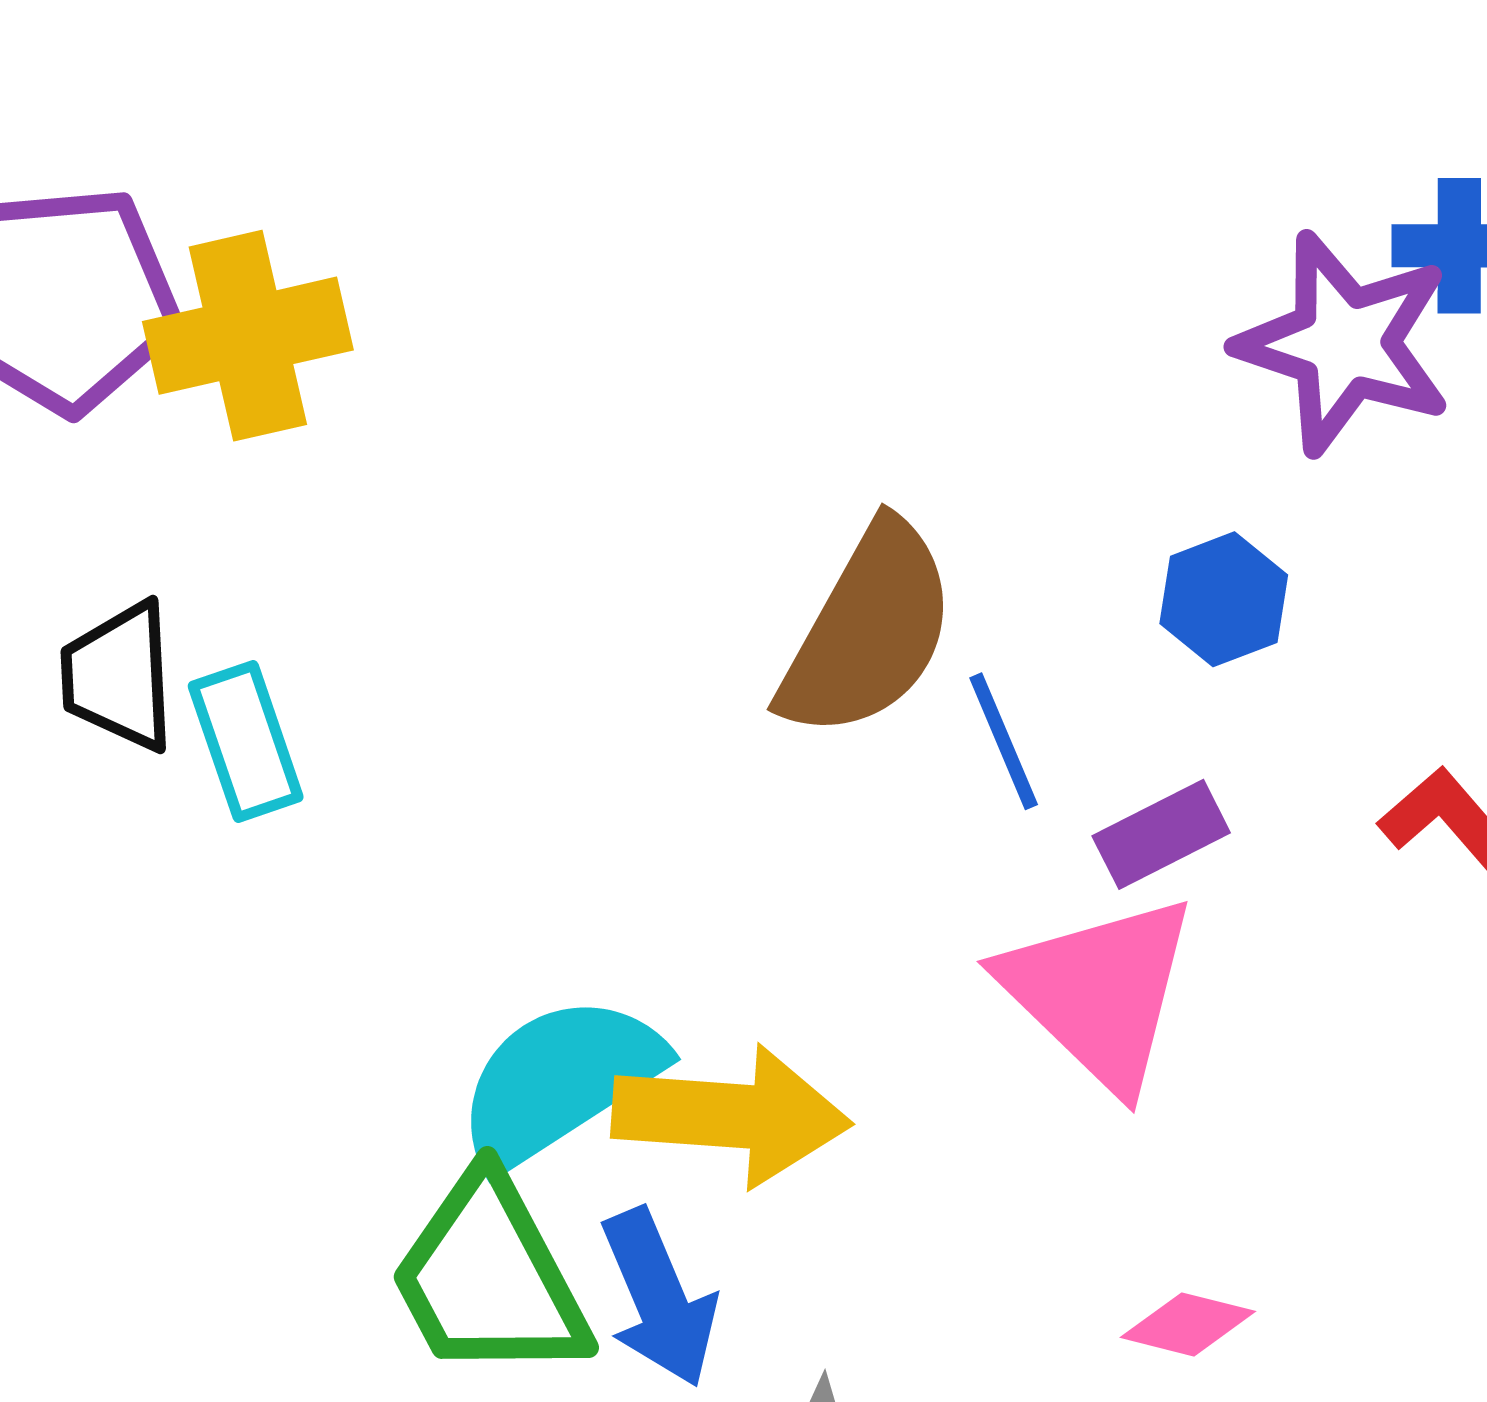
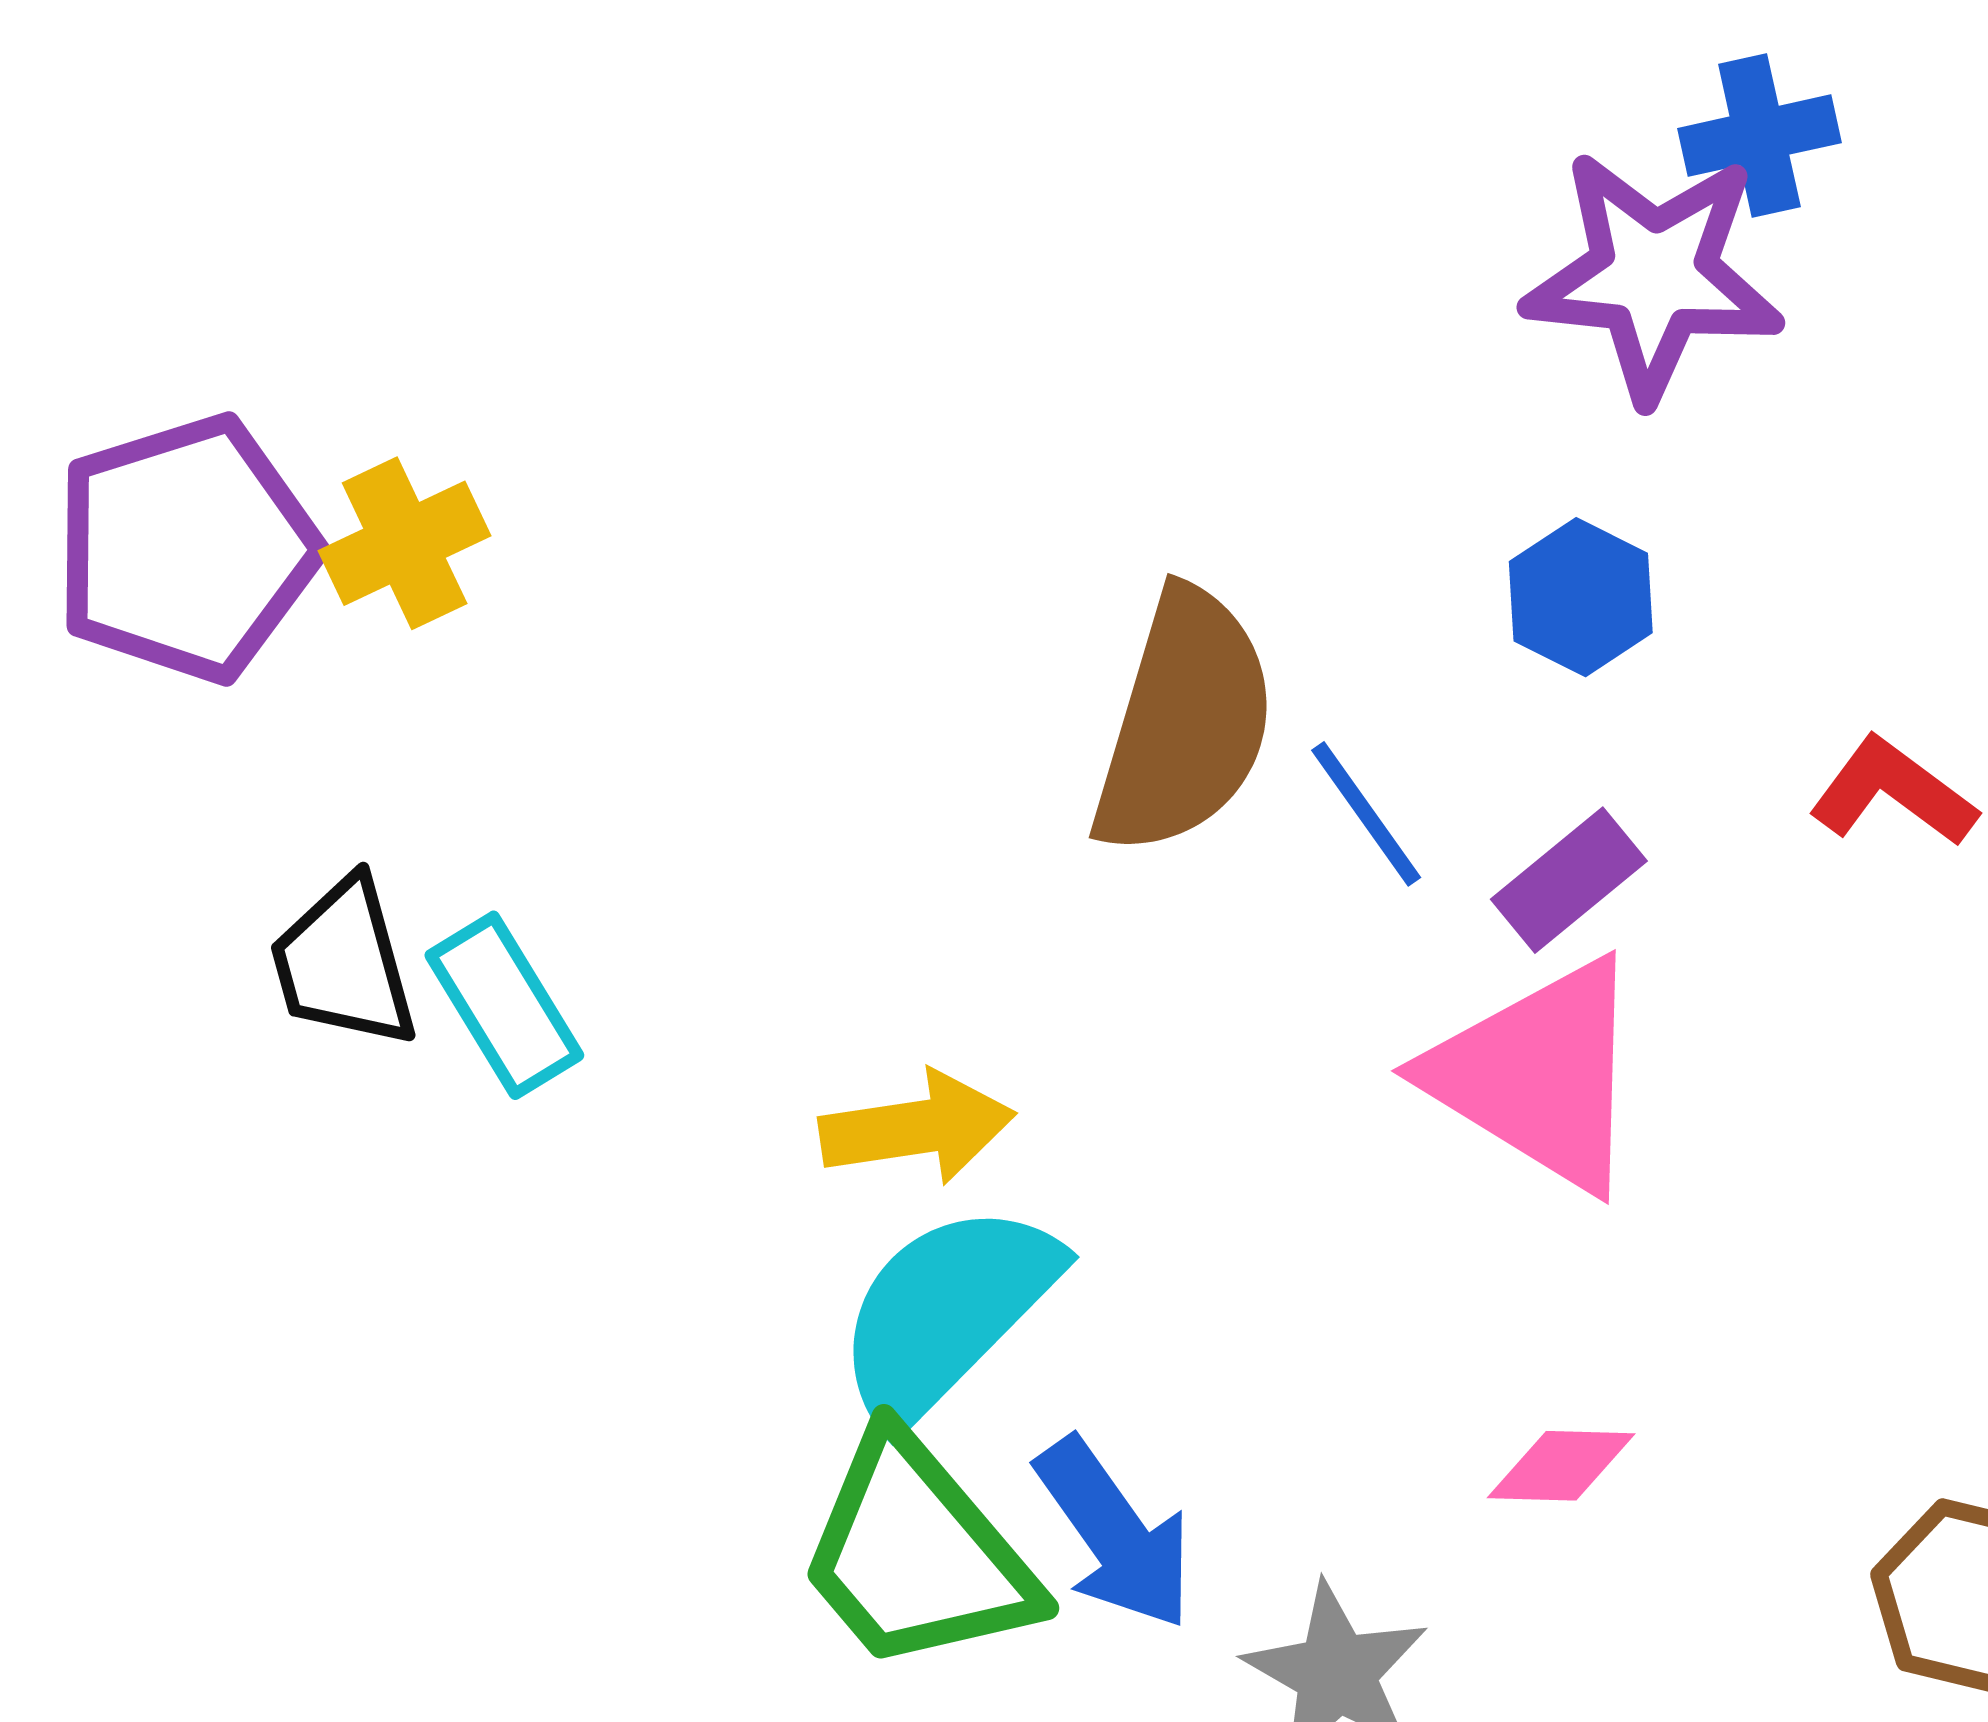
yellow cross: (248, 336) -> (405, 543), size x0.7
yellow arrow: (731, 1115) -> (917, 1128), moved, size x0.7
pink diamond: (1188, 1324) -> (1561, 1466), moved

